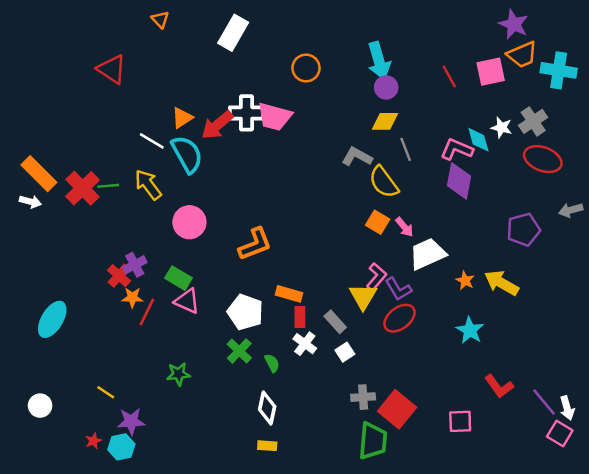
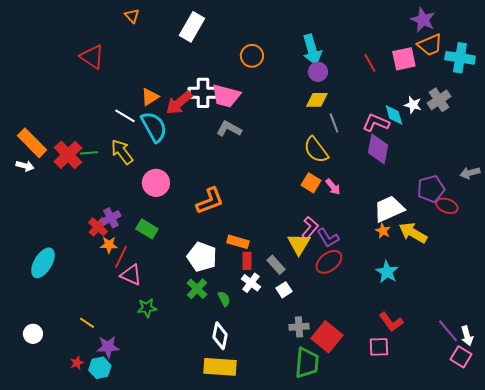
gray L-shape: (357, 157) -> (229, 129), moved
red ellipse: (543, 159) -> (447, 206), moved, size x0.7
white trapezoid: (427, 254) -> (389, 209), moved
pink triangle: (187, 301) -> (131, 275), moved
red L-shape: (499, 386) -> (391, 322), moved
yellow rectangle: (267, 446) -> (220, 367), size x2.0

